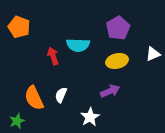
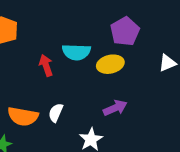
yellow ellipse: (117, 61) -> (110, 64), moved
orange semicircle: (34, 98) -> (23, 116), turned -55

